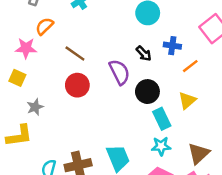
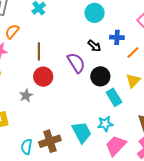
brown line: (75, 54) -> (39, 51), turned 60
gray star: (35, 107) -> (26, 95), moved
cyan star: (161, 146) -> (105, 124), moved

